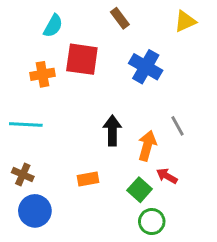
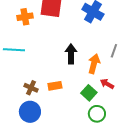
gray line: (178, 126) -> (114, 51), turned 48
brown cross: (23, 174) -> (31, 88), moved
blue circle: (35, 211) -> (30, 112), moved

